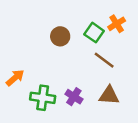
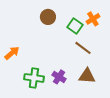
brown circle: (60, 36) -> (48, 17), moved
orange arrow: (15, 78) -> (12, 53), moved

